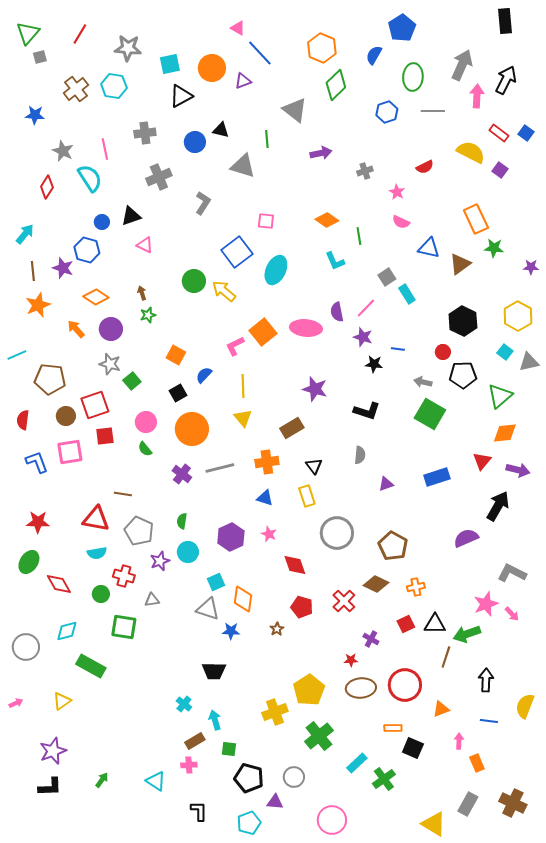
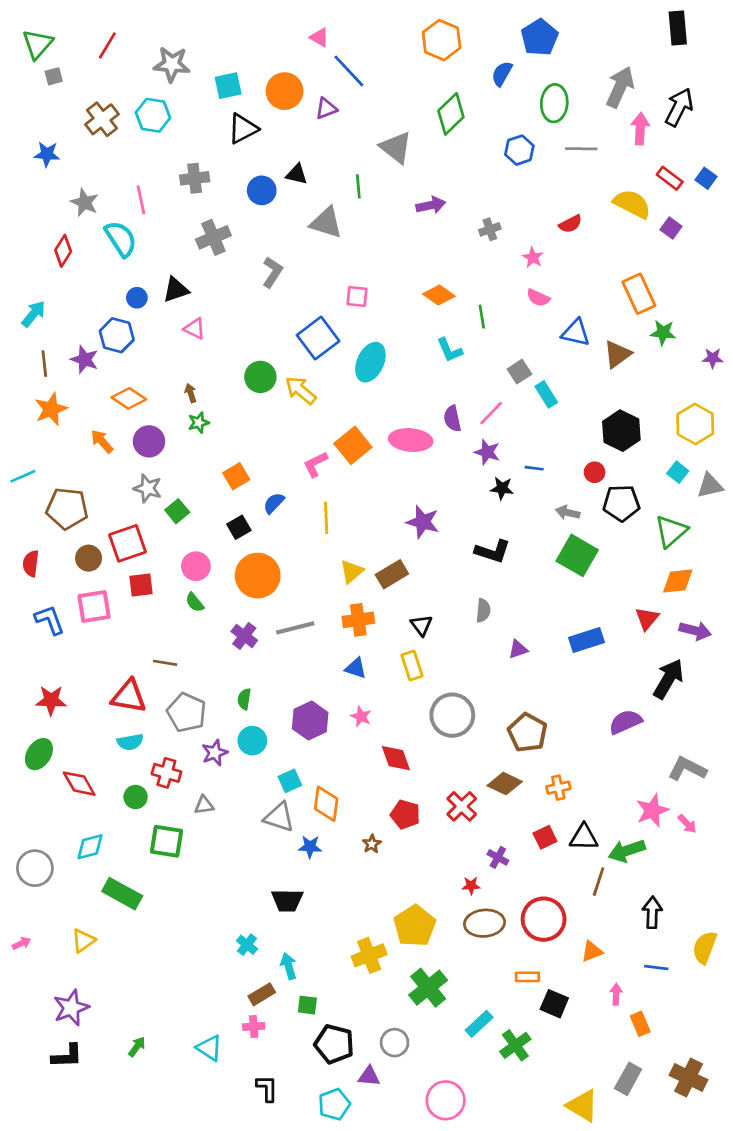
orange hexagon: (322, 48) -> (442, 40), moved
orange square: (176, 355) -> (236, 476), turned 30
yellow triangle: (243, 418) -> (352, 572), moved, turned 30

